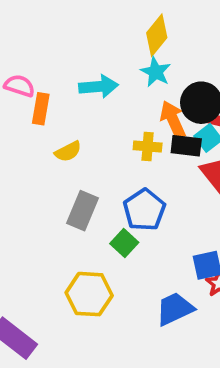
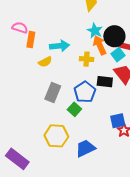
cyan star: (156, 72) -> (95, 31), moved
cyan arrow: (98, 86) -> (60, 46), moved
black rectangle: (186, 146) -> (105, 82), moved
blue trapezoid: (175, 309) -> (85, 148), moved

